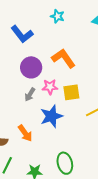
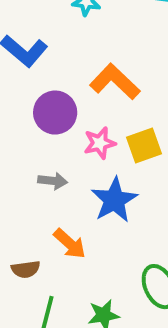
gray arrow: (30, 94) -> (53, 181), moved, turned -104

